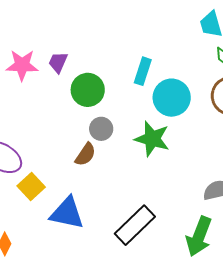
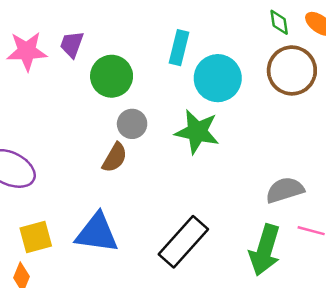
yellow square: (31, 187) -> (36, 237), moved, turned 32

